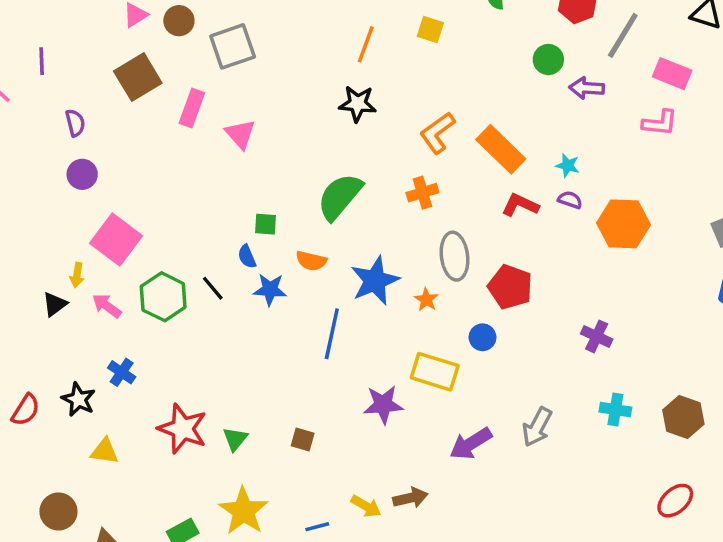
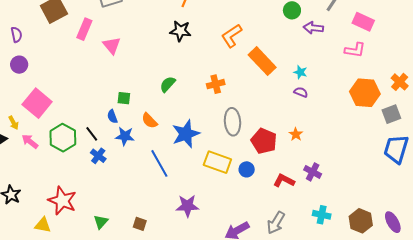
orange L-shape: (437, 133) -> (232, 36), moved
green semicircle: (340, 197) -> (168, 84), size x0.6
red L-shape: (520, 205) -> (284, 181), moved
orange hexagon: (624, 224) -> (365, 93), moved
orange semicircle: (311, 261) -> (149, 121), turned 30
yellow arrow: (77, 275) -> (13, 123), turned -40
orange star: (426, 300) -> (296, 134), moved
blue line: (332, 334) -> (159, 163), turned -44
blue cross: (122, 372) -> (98, 156), moved
yellow rectangle: (435, 372) -> (217, 162), moved
red star: (183, 429) -> (62, 201), moved
yellow triangle: (105, 451) -> (43, 225), moved

